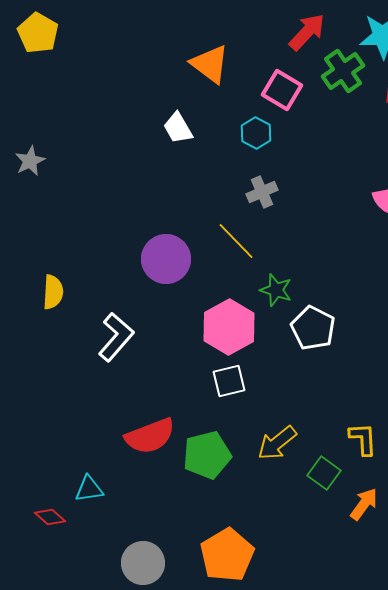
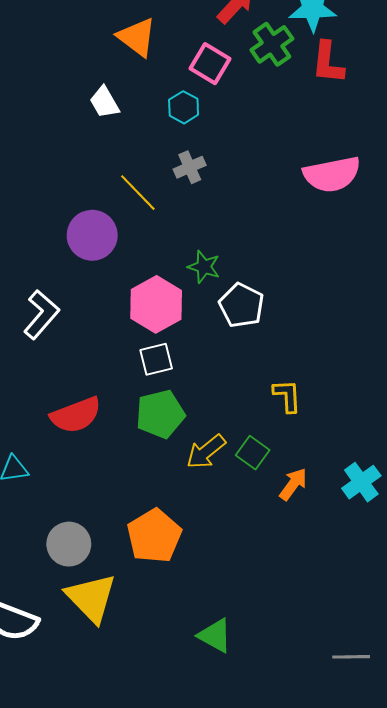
yellow line: (236, 241) -> (138, 193), moved
yellow L-shape: (363, 439) -> (287, 396), moved
yellow arrow: (277, 443) -> (206, 452), moved
green pentagon: (207, 455) -> (160, 414), moved

